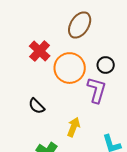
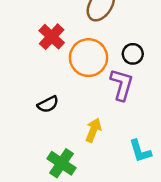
black semicircle: (37, 106) -> (48, 104), turned -72

